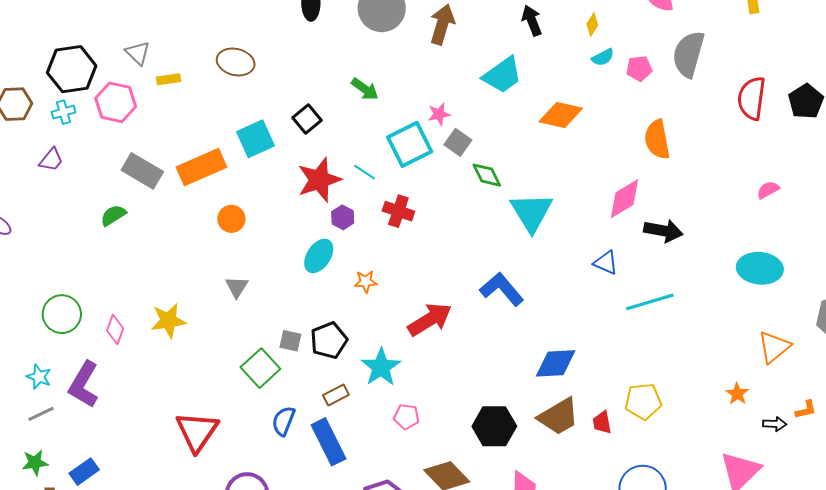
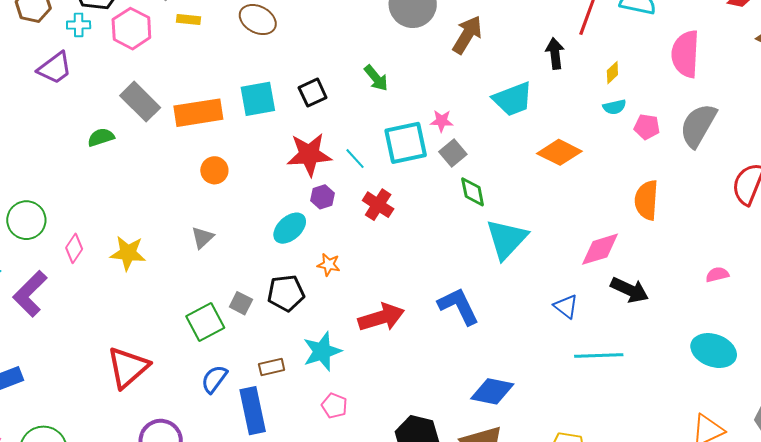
purple trapezoid: (51, 160) -> (55, 68), size x1.4
pink semicircle: (768, 190) -> (717, 275), moved
black pentagon: (329, 340) -> (286, 293), moved

